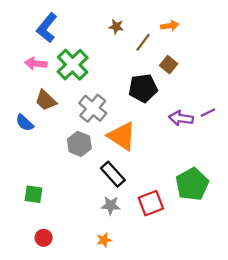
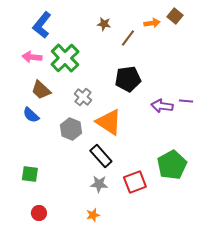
brown square: (169, 65) -> (175, 16), moved
gray cross: (93, 108) -> (83, 97), size x0.7
purple line: (208, 113) -> (186, 101), turned 32
blue semicircle: (25, 123) -> (31, 115), moved

